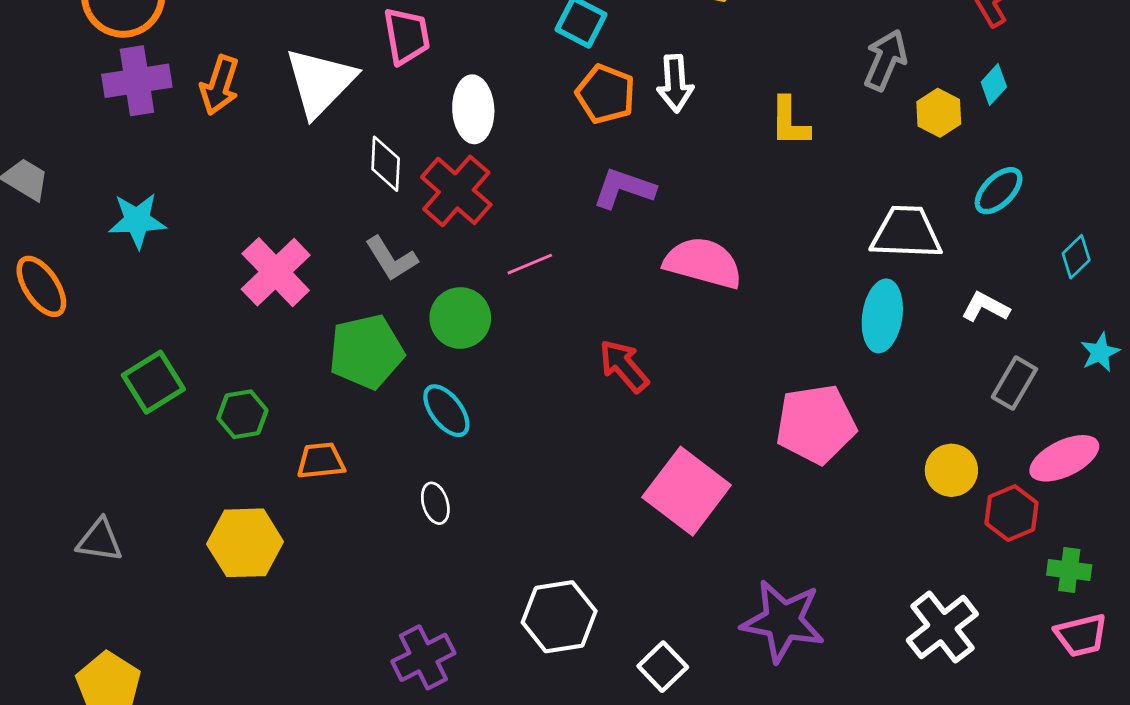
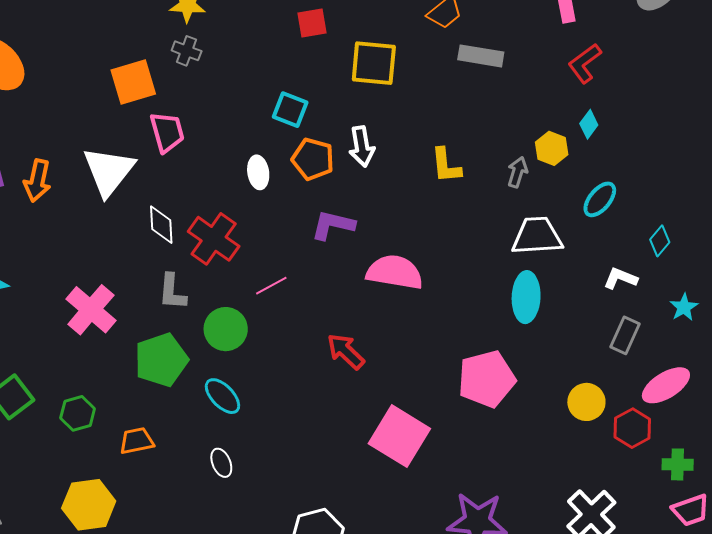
gray arrow: (885, 60) -> (517, 172), moved, size x0.7
white ellipse: (473, 109) -> (258, 172), moved, size x0.7
gray L-shape: (391, 259) -> (172, 292), turned 42
white L-shape: (985, 307) -> (620, 278), moved

